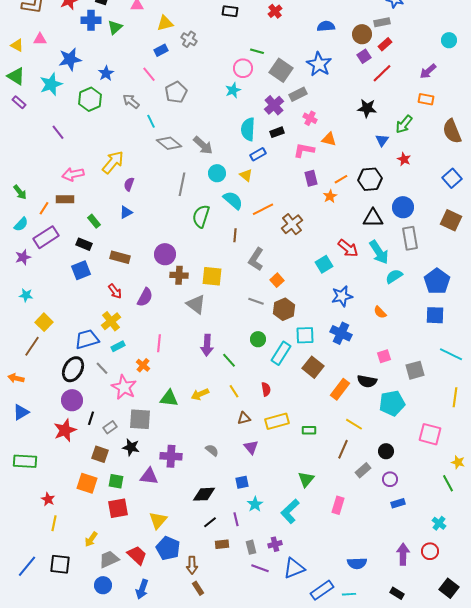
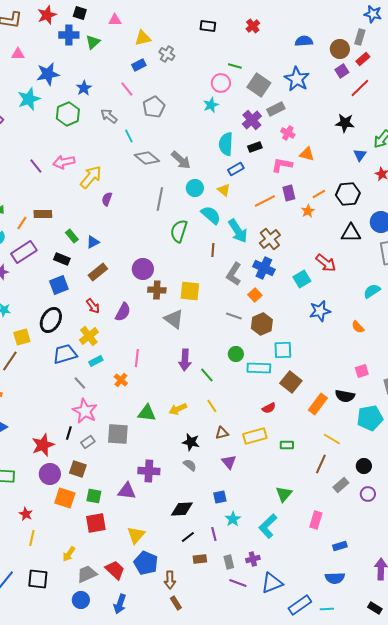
gray rectangle: (382, 22) -> (360, 37), turned -63
purple line: (58, 132) -> (36, 166), moved
pink arrow: (73, 174) -> (64, 162), moved
orange line: (263, 209) -> (265, 201), moved
blue triangle: (126, 212) -> (93, 242), moved
cyan arrow: (379, 252) -> (238, 231), moved
brown rectangle: (120, 257) -> (98, 272), turned -54
yellow square: (44, 322) -> (22, 337), turned 30
blue cross: (341, 333) -> (264, 268), moved
cyan rectangle: (281, 353) -> (259, 368), turned 60
black ellipse: (73, 369) -> (51, 320), moved
pink star: (124, 387) -> (85, 411), moved
red semicircle: (266, 389) -> (269, 408), moved, turned 72
purple circle: (72, 400) -> (50, 474), moved
black star: (131, 447) -> (191, 442), moved
blue rectangle: (398, 503) -> (340, 546), moved

